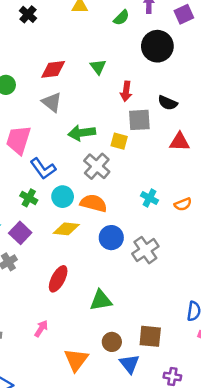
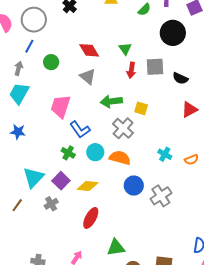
red diamond: (53, 69) -> (89, 50), turned 65
red arrow: (126, 91) -> (131, 70), moved
gray square: (139, 120) -> (155, 67), moved
red triangle: (180, 142) -> (189, 110), turned -30
yellow diamond: (66, 229) -> (88, 186), moved
green triangle: (101, 300) -> (116, 248), moved

